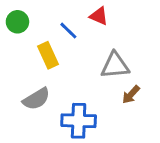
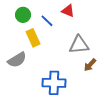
green circle: (17, 22) -> (23, 15), moved
gray semicircle: (36, 99) -> (17, 60), moved

